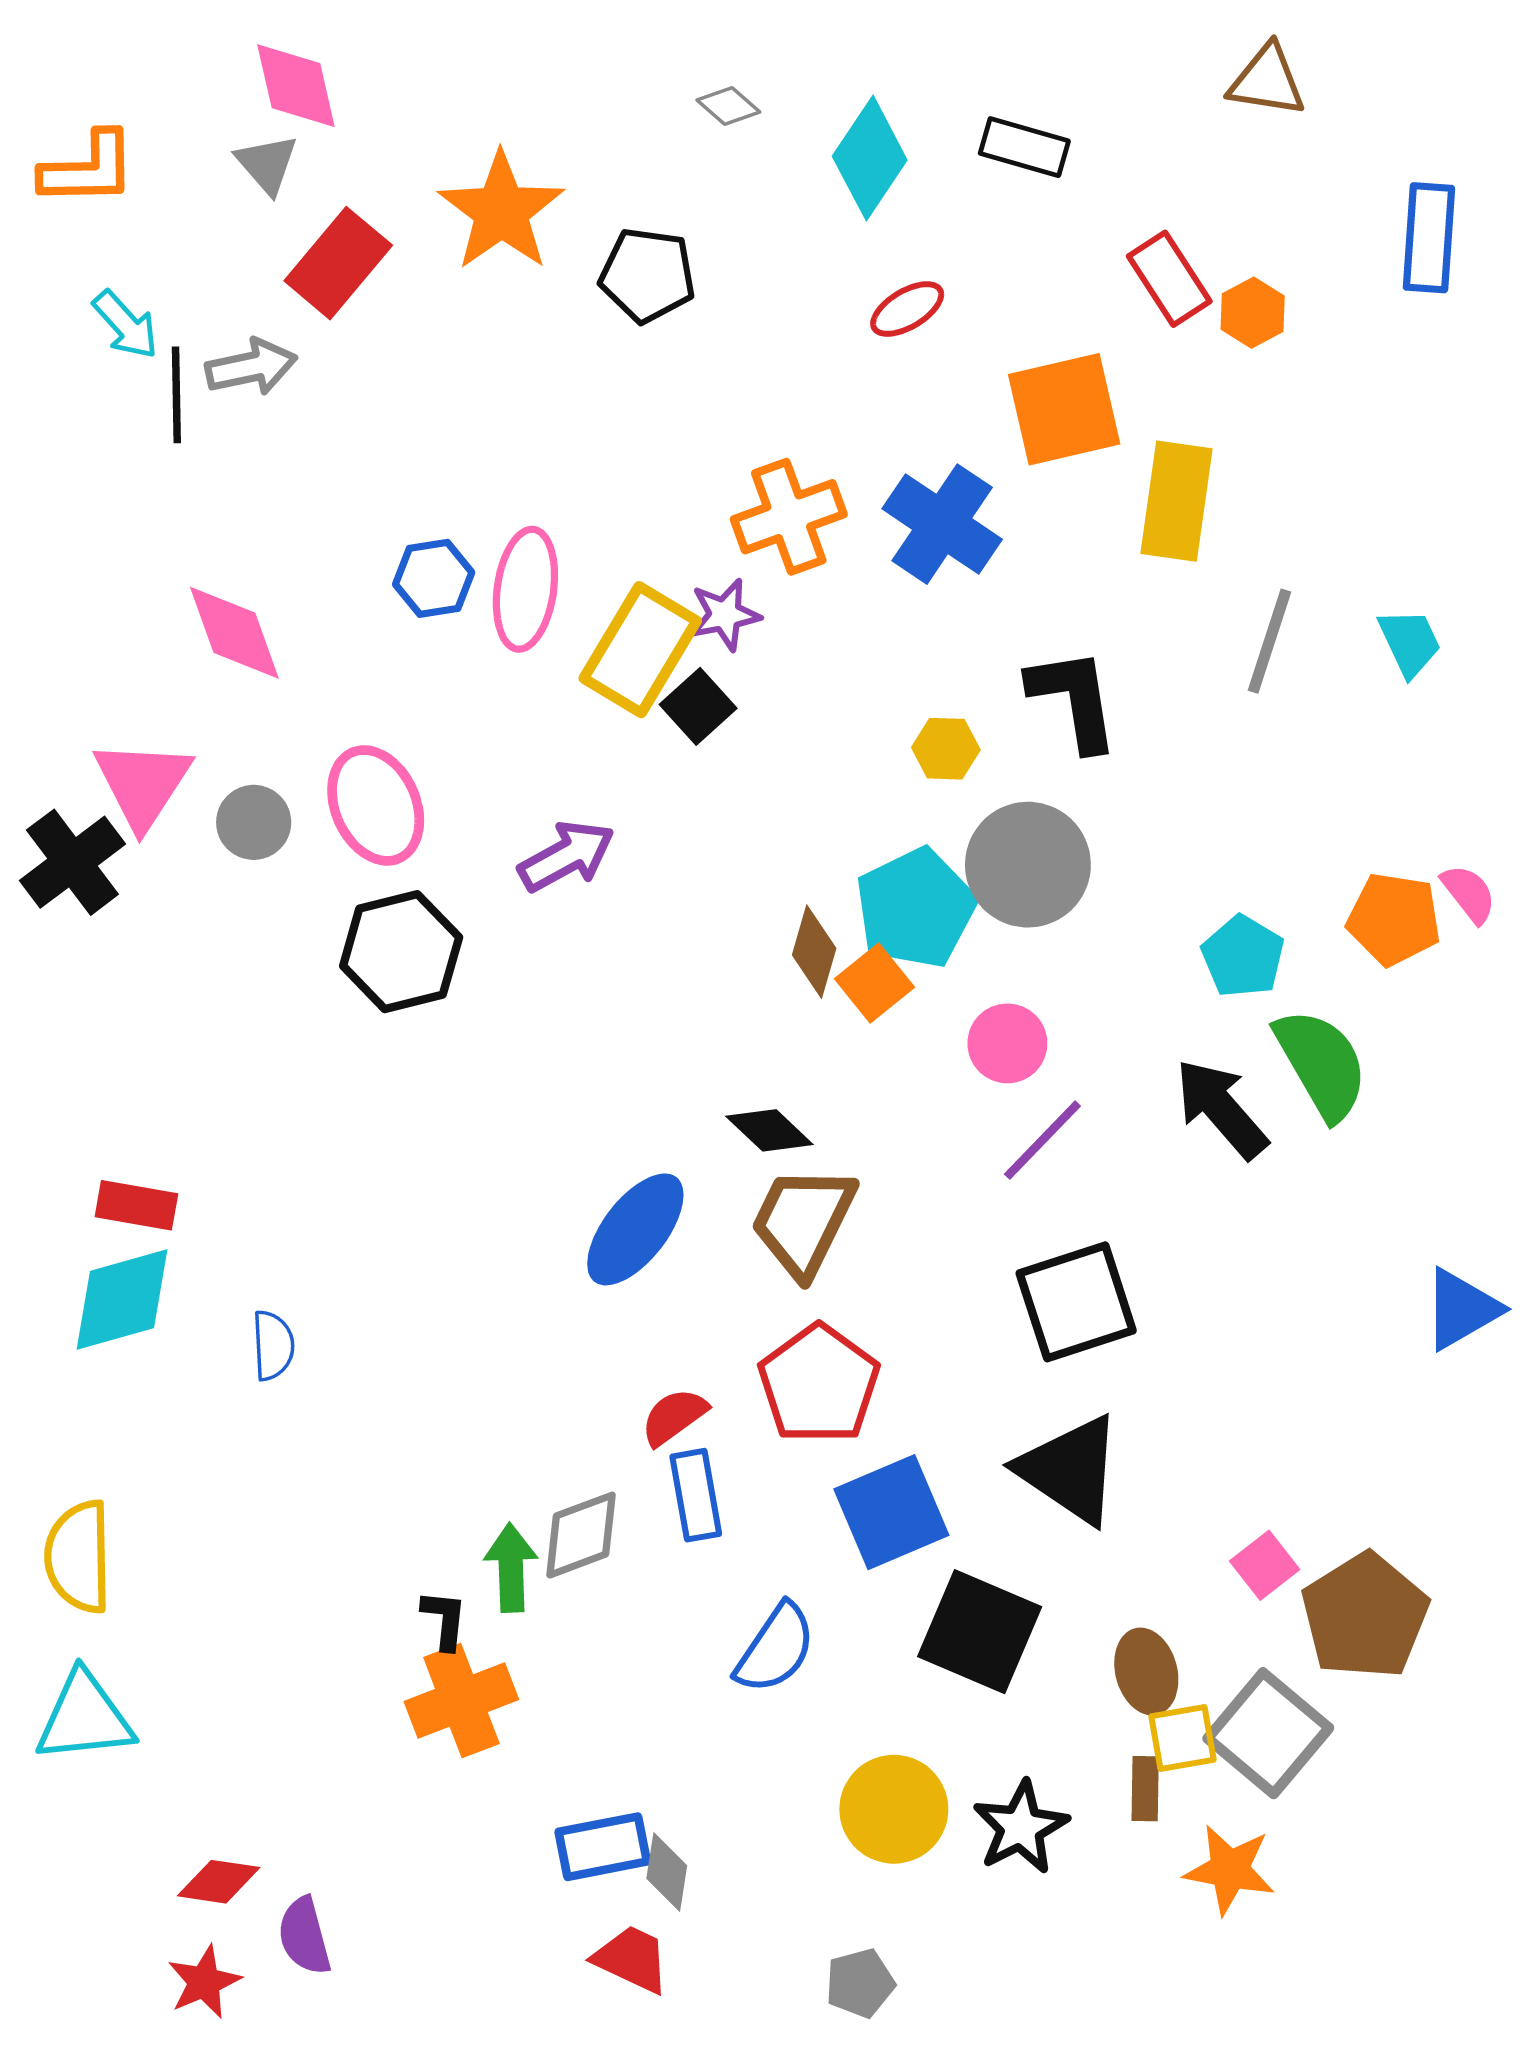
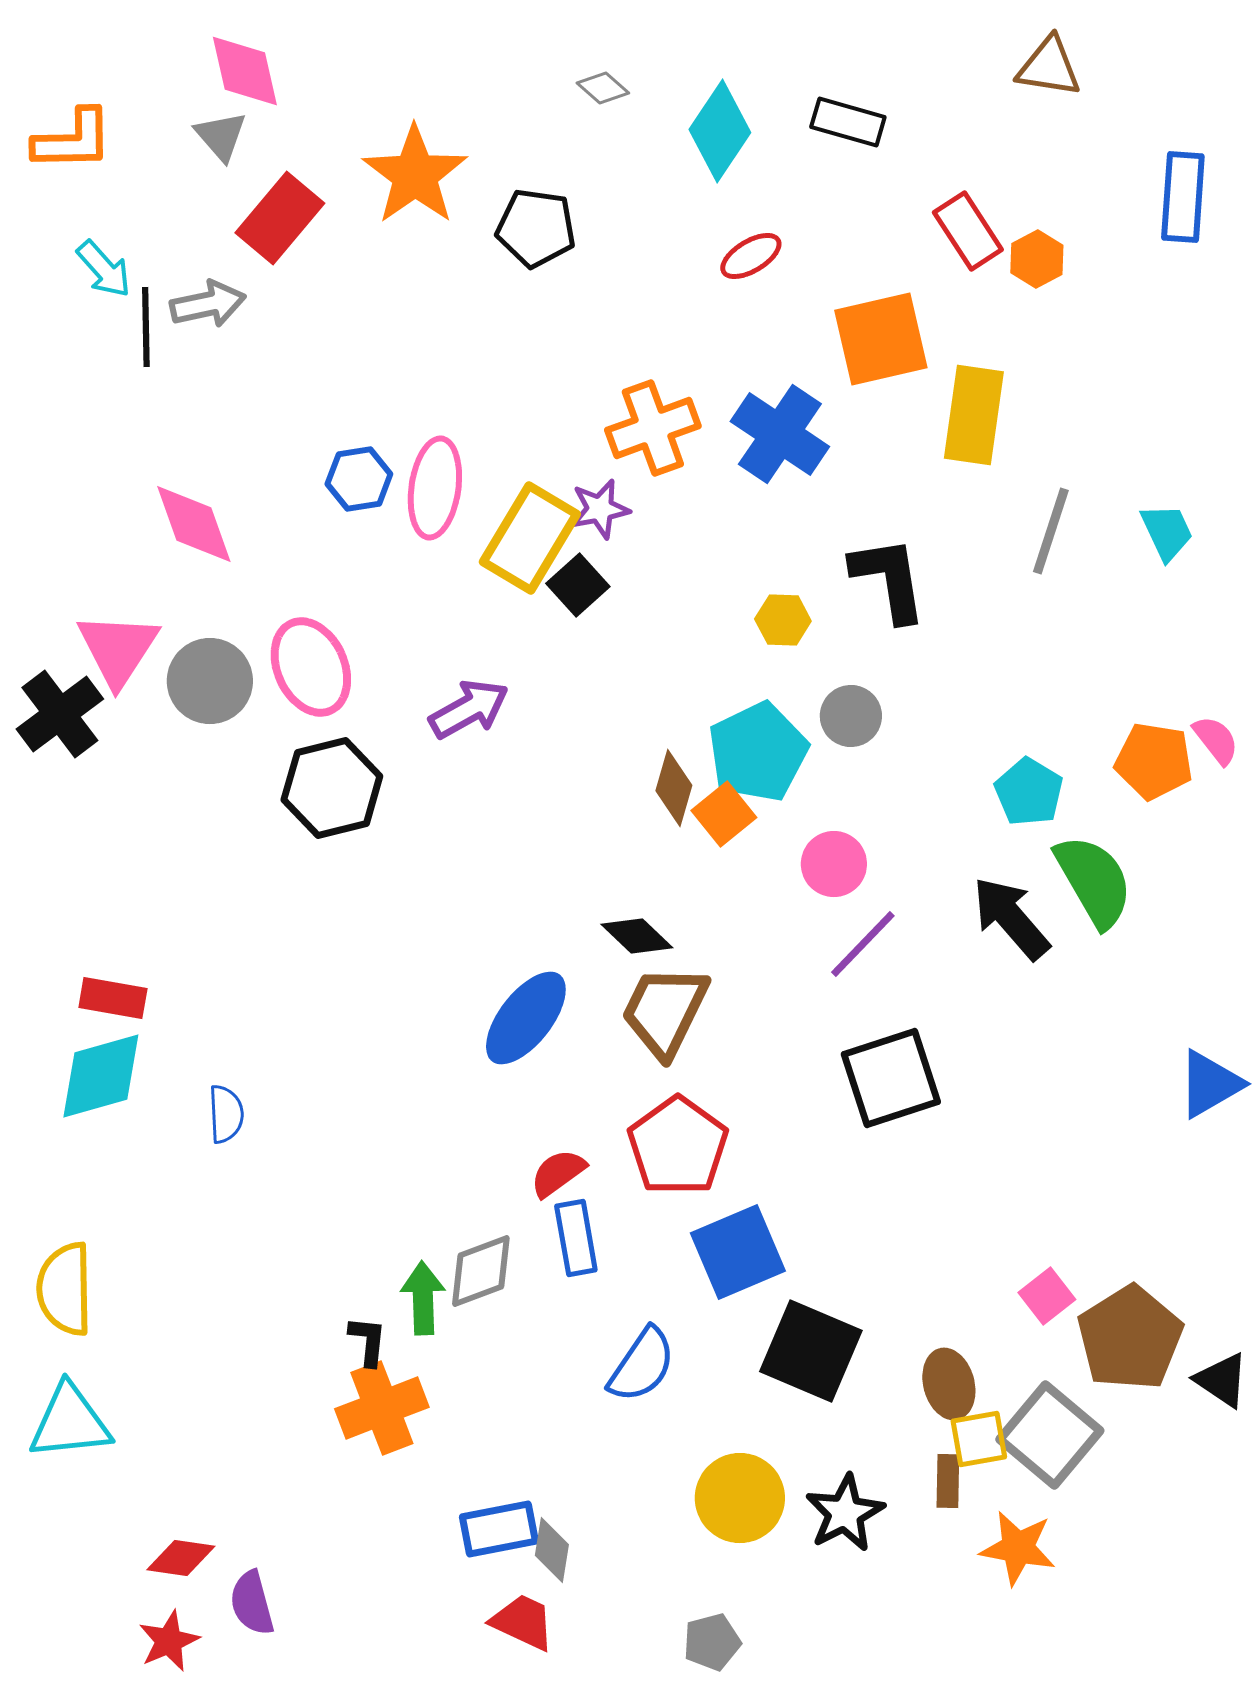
gray circle: (254, 822) -> (210, 681), size x1.4
gray circle: (1028, 865) -> (851, 716), size x0.6
black triangle: (1070, 1470) -> (1222, 1380), moved, size x0.6

